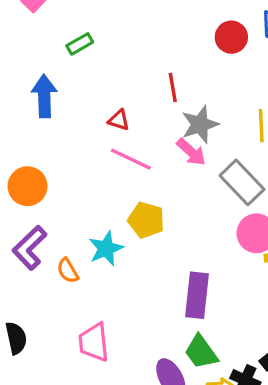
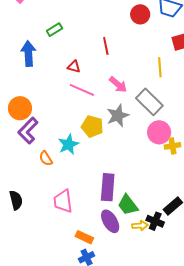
green rectangle: (80, 44) -> (54, 30), moved
gray star: (200, 124) -> (118, 116), moved
purple L-shape: (30, 248) -> (28, 131), moved
purple rectangle: (197, 295) -> (108, 187), moved

